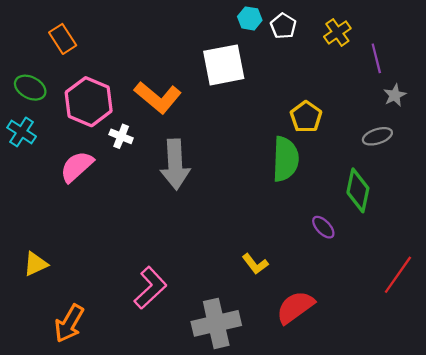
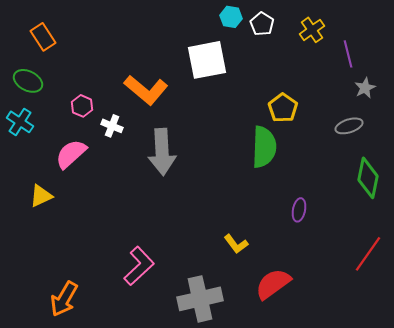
orange rectangle: (63, 39) -> (43, 37), moved
pink hexagon: (89, 102) -> (82, 106), moved, size x0.5
green diamond: (358, 190) -> (368, 178), moved
purple ellipse: (323, 227) -> (299, 210), turned 55
yellow triangle: (36, 264) -> (41, 196), moved

